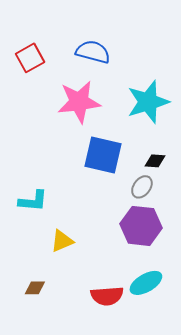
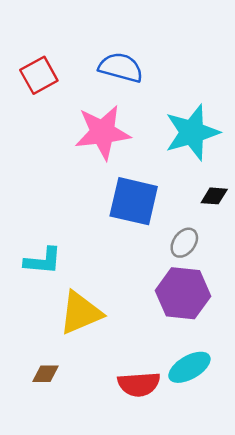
black diamond: (155, 161) -> (214, 196), moved
yellow triangle: (62, 241) -> (80, 313), size x1.5

